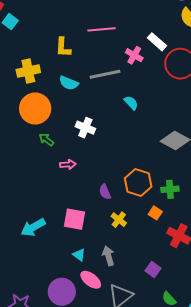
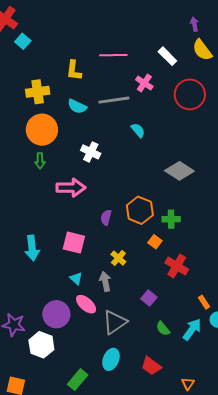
white rectangle: (157, 42) -> (167, 56), moved
green arrow: (46, 140) -> (40, 161), moved, turned -133
pink arrow: (68, 164) -> (71, 188), size x1.8
purple semicircle: (105, 192) -> (106, 217), turned 35
yellow cross: (119, 220) -> (118, 258), moved
cyan arrow: (33, 227) -> (32, 248), turned -70

